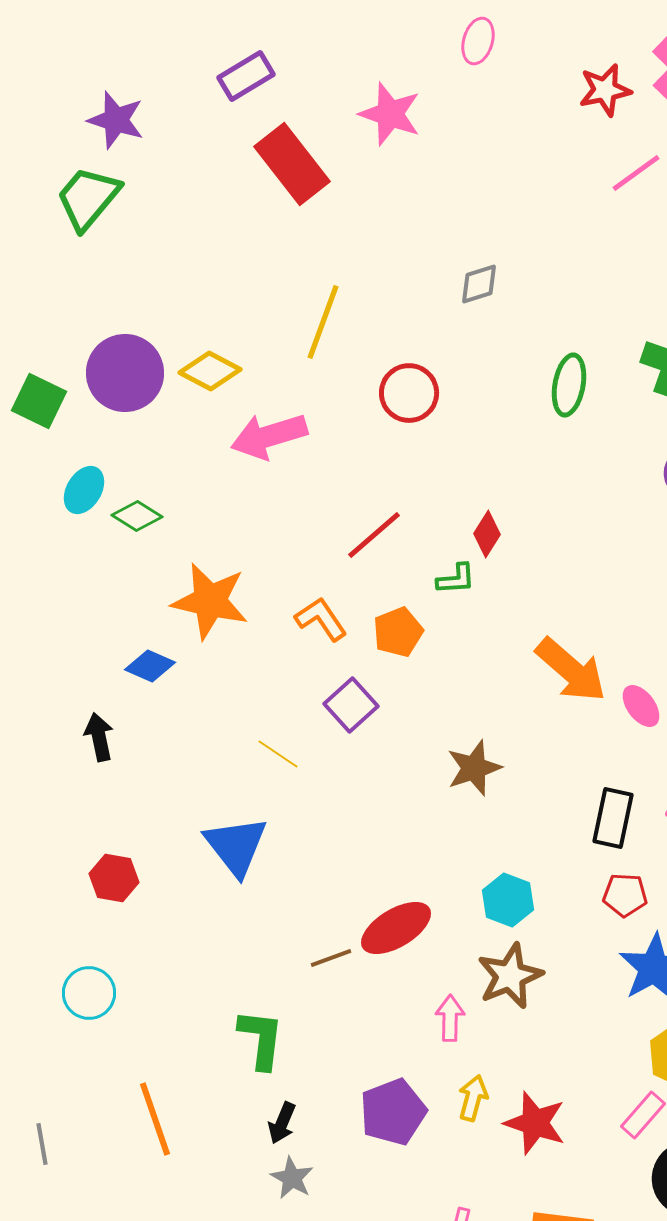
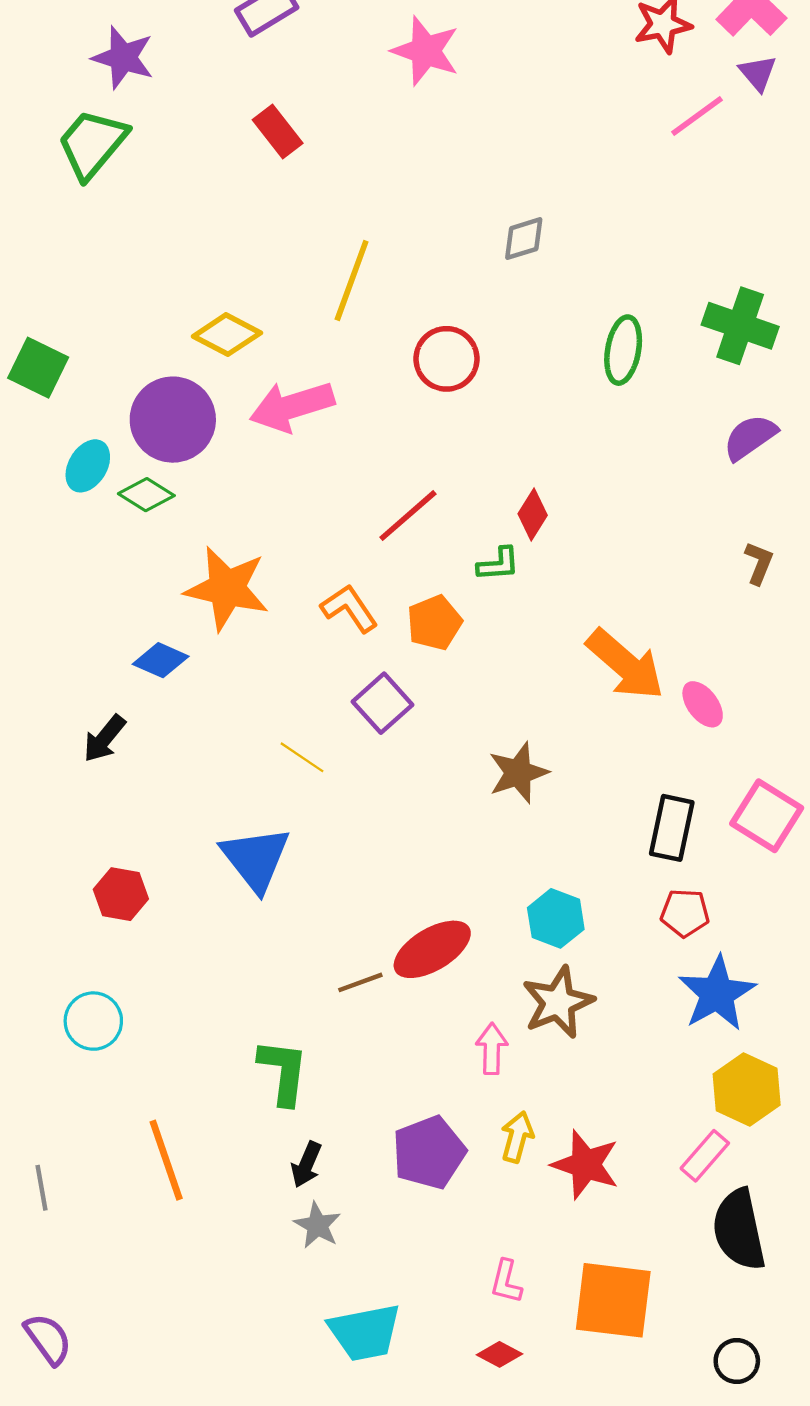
red rectangle: (292, 164) -> (278, 131), moved, size x0.6
purple circle: (125, 373) -> (173, 420), moved
black arrow: (99, 737) -> (104, 739), turned -129

